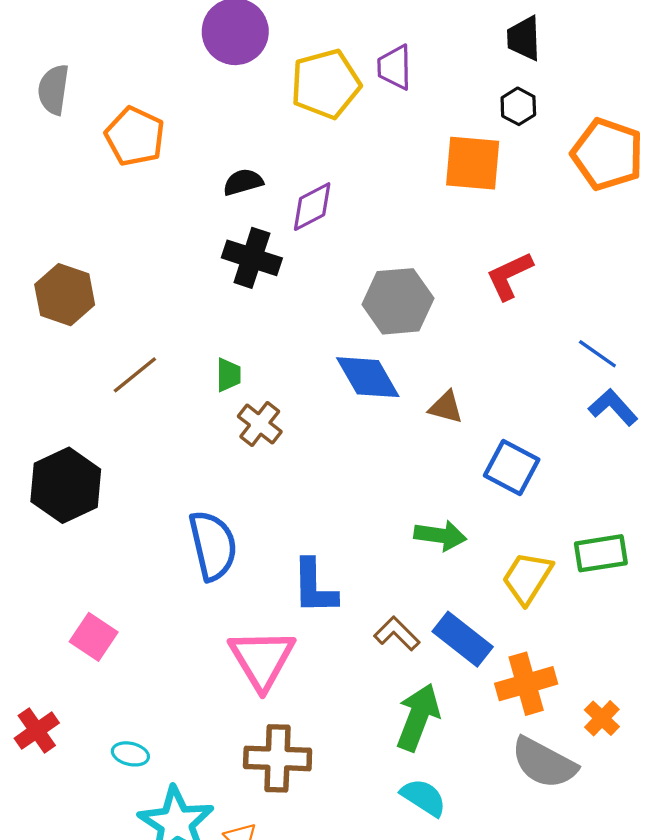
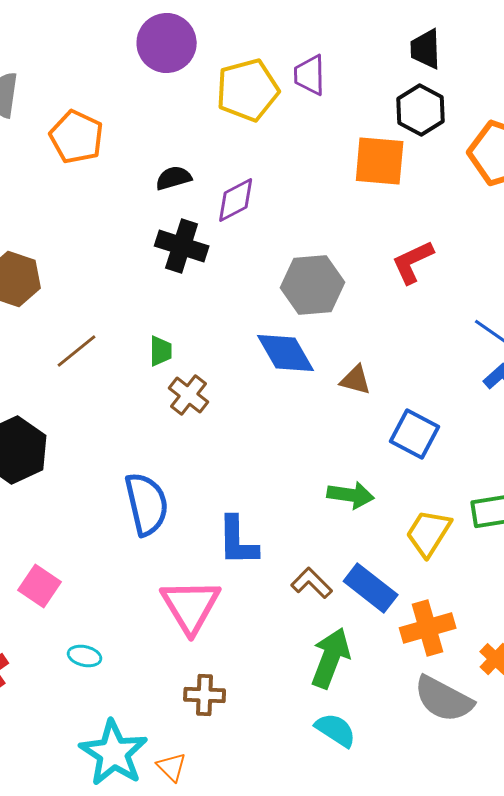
black hexagon: (518, 106) -> (421, 110), size x1.5
cyan ellipse: (130, 754) -> (85, 656), moved
brown cross: (278, 758) -> (205, 695), size x0.7

